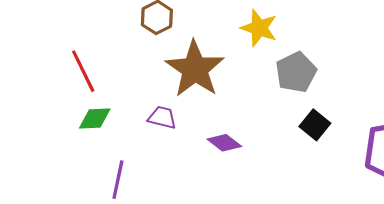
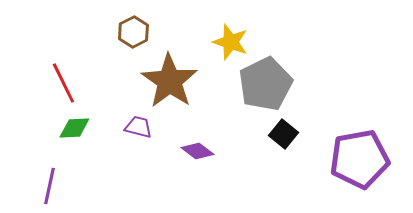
gray pentagon: (296, 72) -> (265, 84), size x1.4
purple line: (118, 180) -> (49, 186), moved

